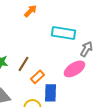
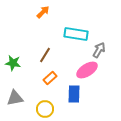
brown line: (23, 64) -> (45, 55), moved
blue rectangle: (50, 93) -> (74, 94), moved

